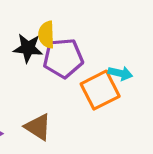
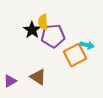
black star: (28, 48) -> (32, 30), turned 30

